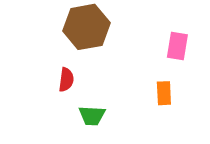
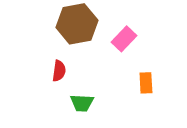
pink rectangle: (177, 46) -> (124, 39), moved, turned 35

